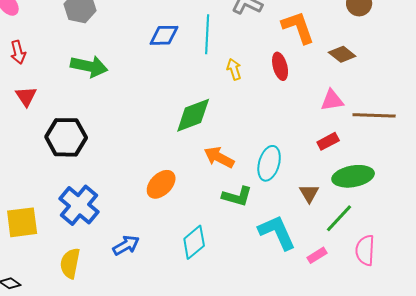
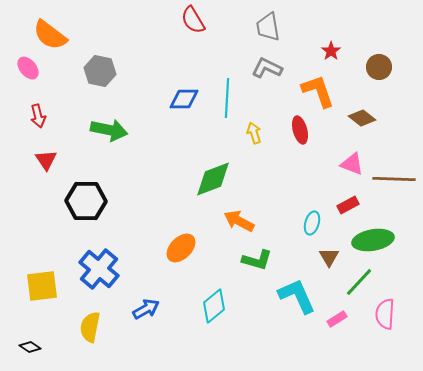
pink triangle: (332, 100) -> (352, 164), turned 30
cyan ellipse: (269, 163) -> (312, 223), moved, size x0.7

